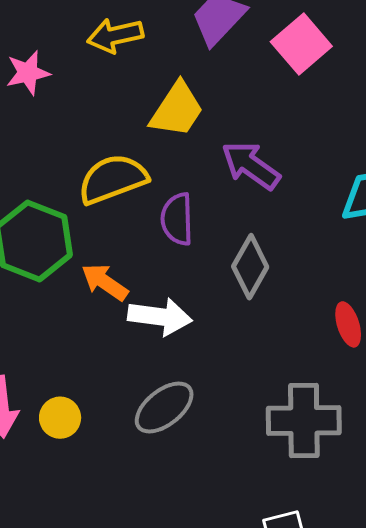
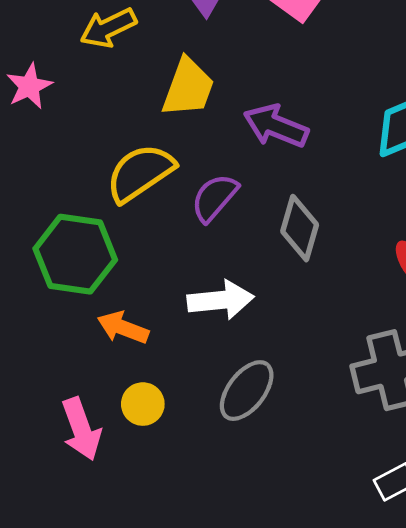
purple semicircle: (177, 219) -> (214, 198), turned 56
orange arrow: (105, 282) -> (123, 328), moved
yellow circle: (60, 418) -> (143, 404), moved

